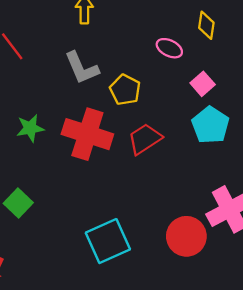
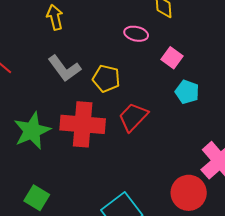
cyan pentagon: (210, 125) -> (187, 92), size x0.7
green star: (30, 128) -> (32, 131), size x1.5

